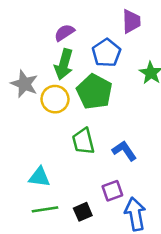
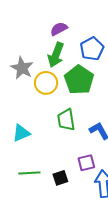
cyan triangle: (39, 177) -> (21, 133), moved, turned -36

